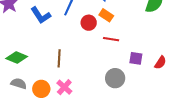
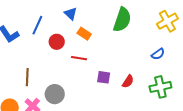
orange rectangle: (106, 15) -> (84, 34), moved
gray circle: (115, 78) -> (55, 94), moved

